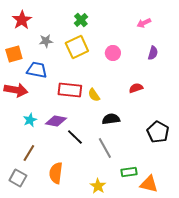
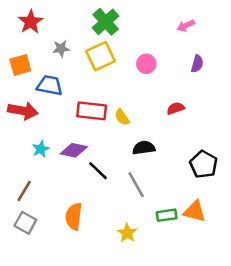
green cross: (81, 20) -> (106, 22), size x1.5
brown line: (29, 153) -> (24, 191), moved
orange triangle: (149, 184) -> (195, 211), moved

